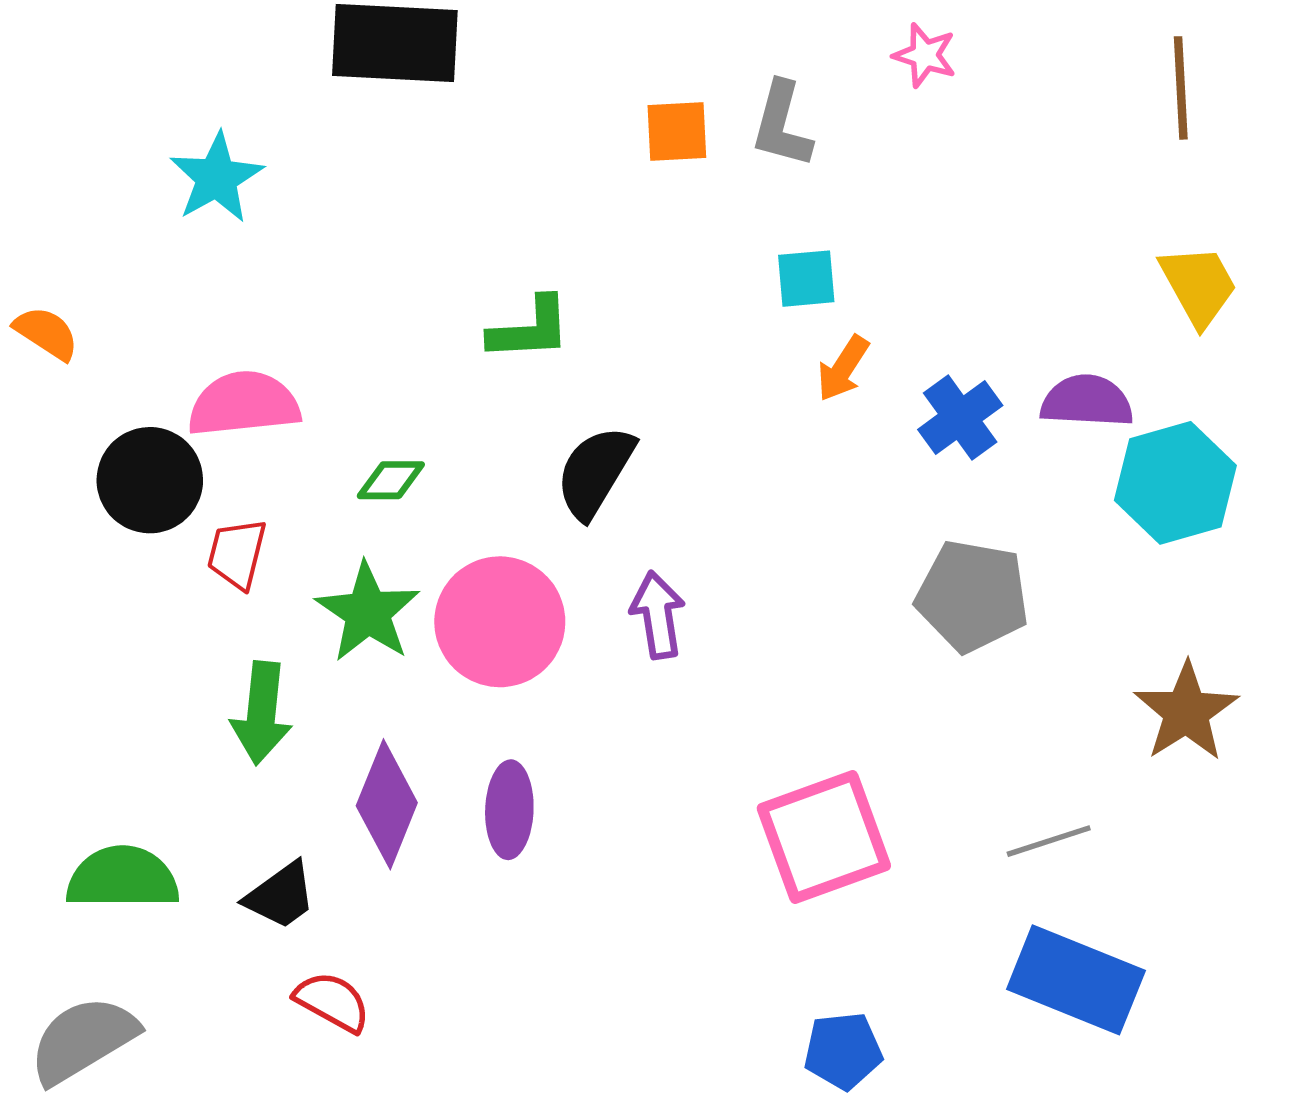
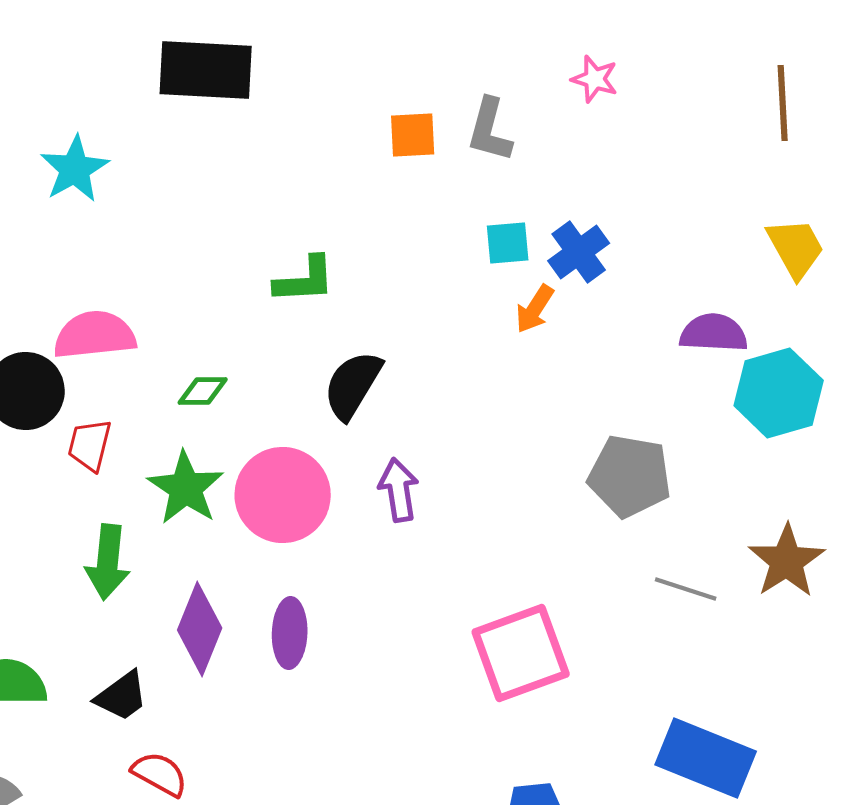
blue cross: (960, 418) -> (579, 252), moved
gray line: (1049, 841) -> (686, 589), moved, turned 36

